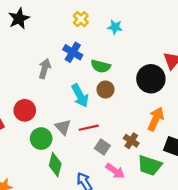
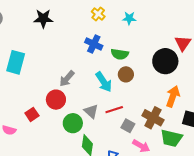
black star: (19, 19) -> (43, 19), turned 30
gray arrow: (45, 69) -> (67, 79), moved, turned -150
brown cross: (131, 141) -> (153, 118), size x1.5

